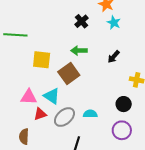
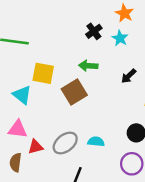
cyan star: (114, 23) -> (120, 38), moved
cyan triangle: (52, 96) -> (22, 95), moved
pink triangle: (29, 97) -> (18, 129), moved
red triangle: (40, 114) -> (36, 147), moved

